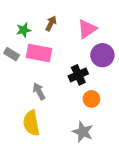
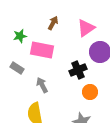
green star: (24, 30) -> (20, 36), moved
gray rectangle: (12, 54) -> (17, 68), moved

